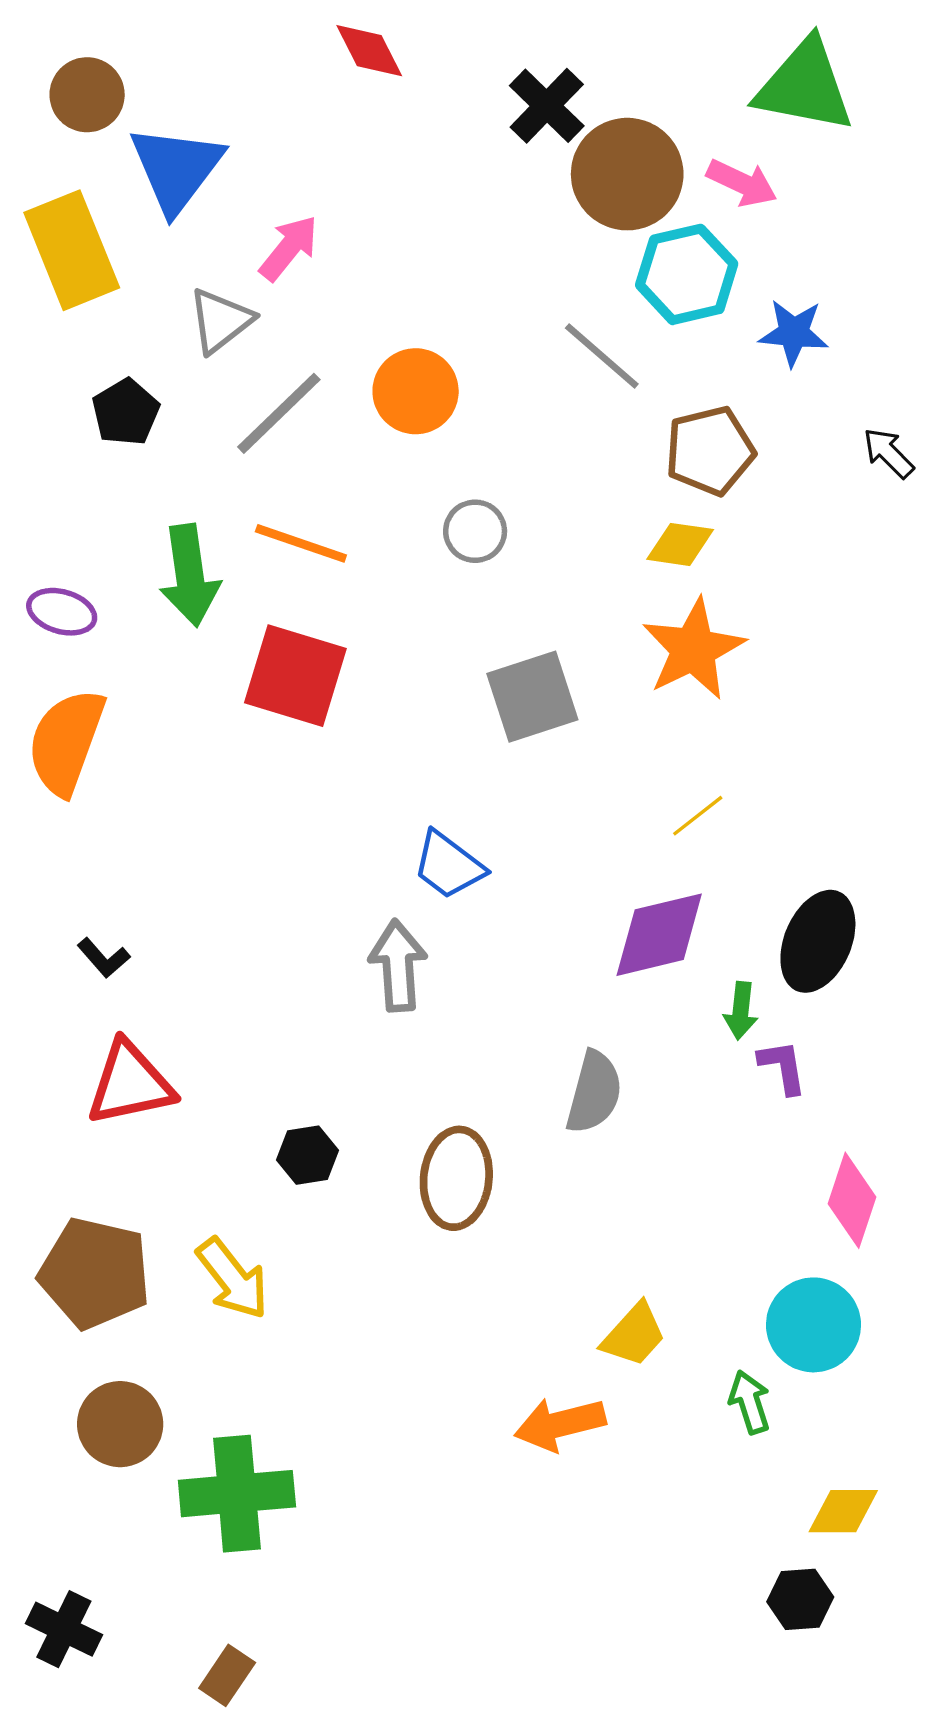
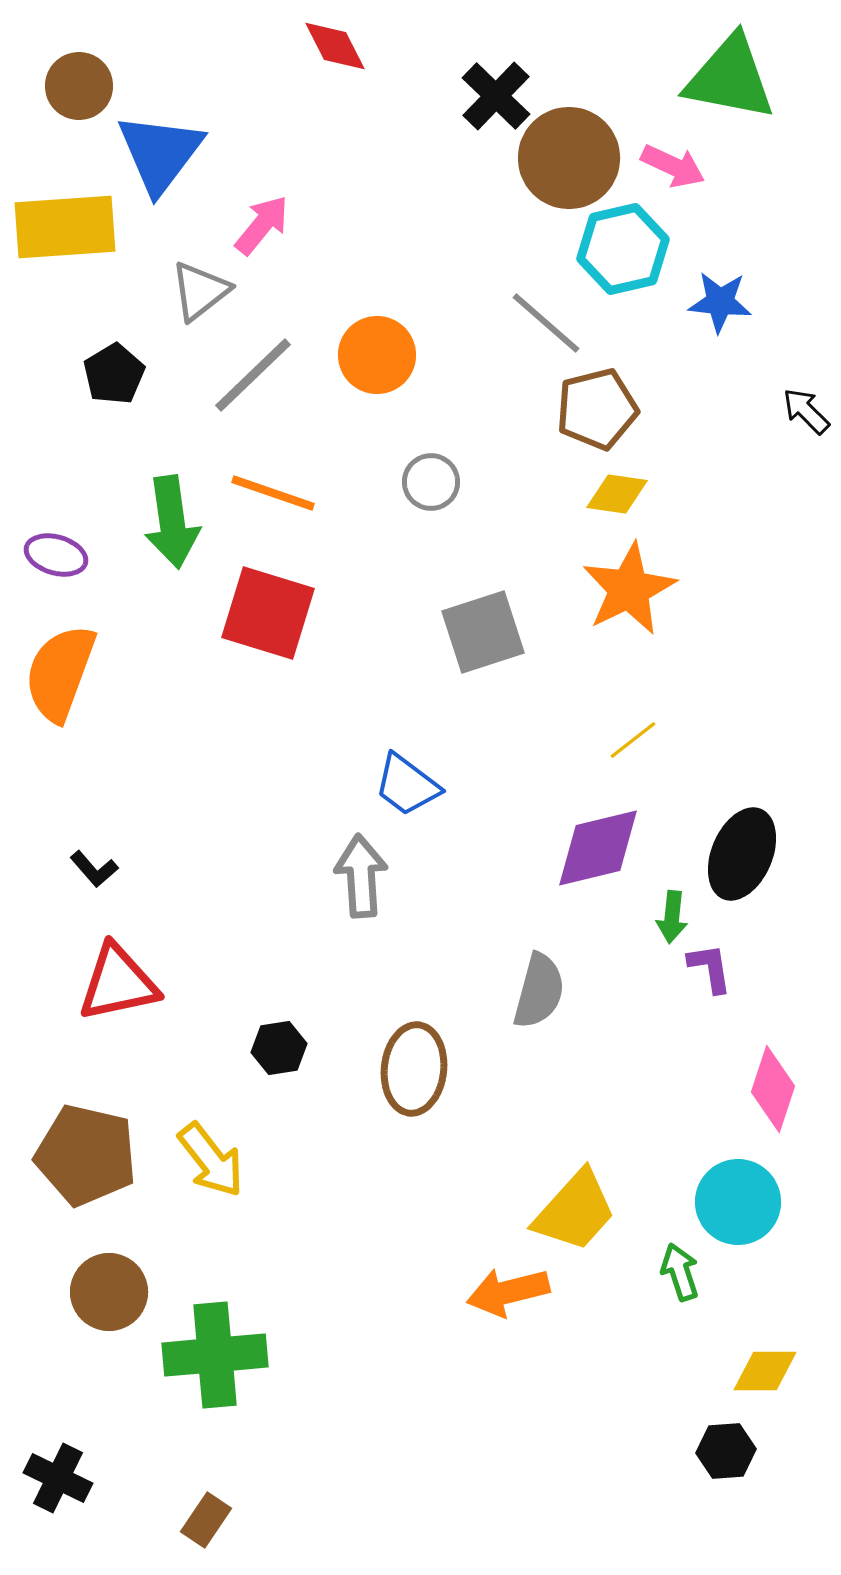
yellow rectangle: (72, 250) -> (65, 227), turned -72
brown pentagon: (710, 451) -> (597, 409), moved
yellow trapezoid: (634, 1335) -> (575, 1211), size x1.4

